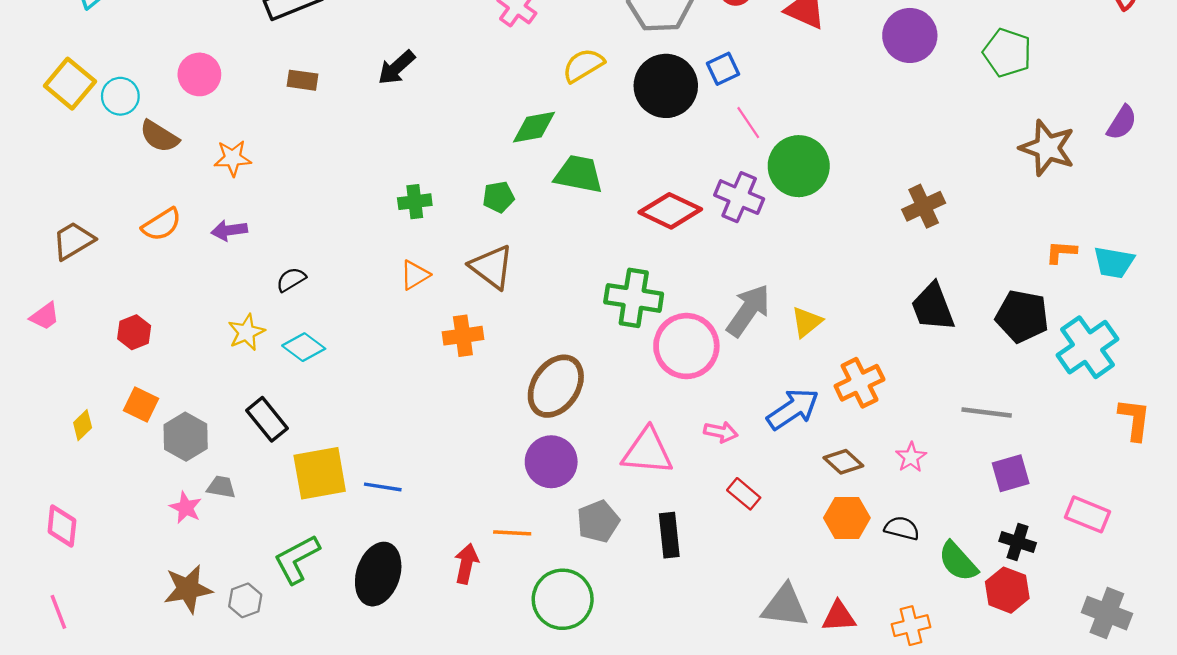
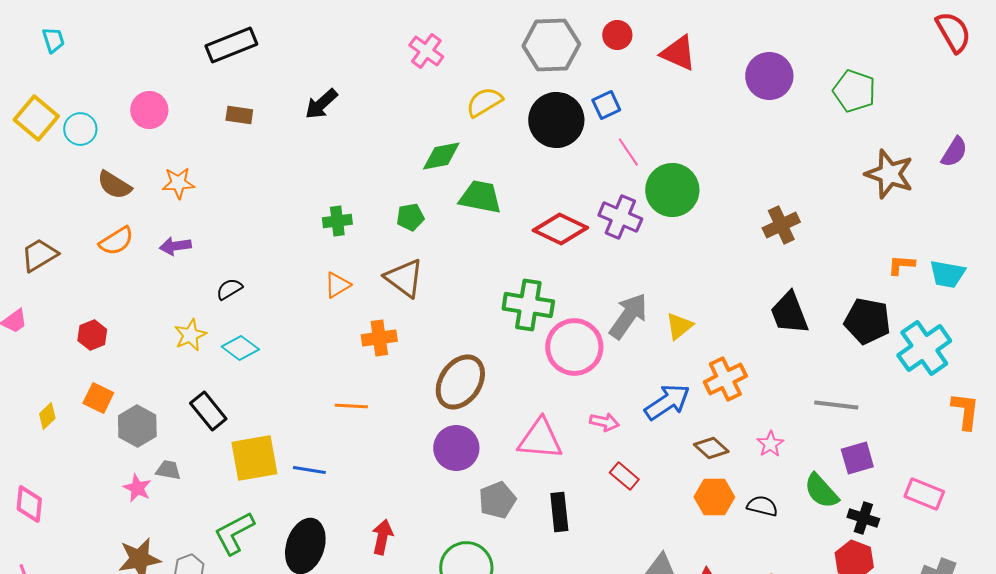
brown semicircle: (159, 136) -> (114, 185), moved
orange line: (512, 533) -> (351, 406), moved
green semicircle: (958, 561) -> (821, 491), moved

